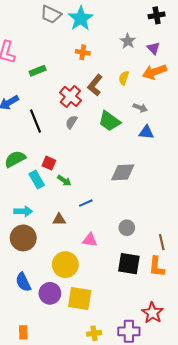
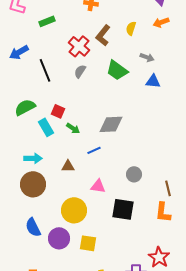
orange arrow: (155, 72) -> (161, 22), size x0.7
gray diamond: (123, 172) -> (111, 124), moved
black square: (129, 264) -> (123, 209), moved
yellow square: (80, 298) -> (88, 243), size x0.7

